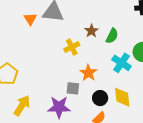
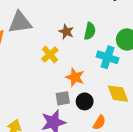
black circle: (100, 98) -> (85, 101), moved

